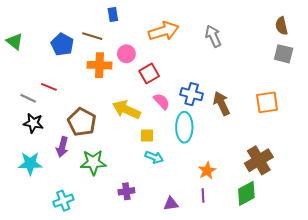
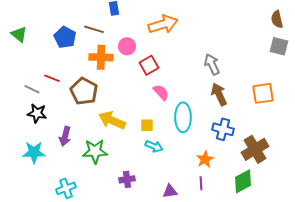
gray arrow: (213, 36) -> (212, 64), moved
blue cross: (192, 94) -> (223, 129), moved
yellow arrow: (126, 110) -> (112, 120), moved
brown pentagon: (82, 122) -> (84, 91), moved

